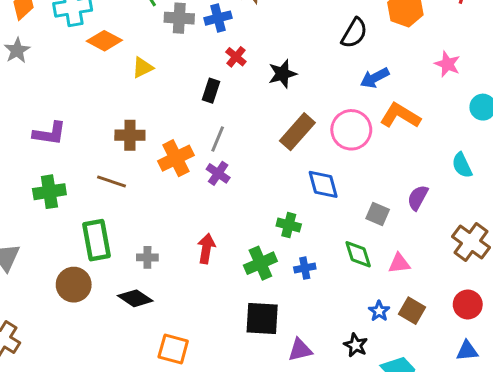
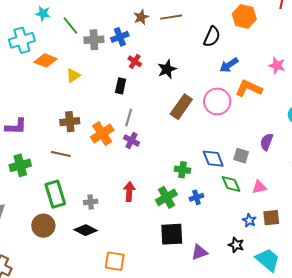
pink star: (447, 64) -> (277, 65), moved
blue diamond: (323, 184) -> (213, 159), moved
brown square: (412, 311) -> (271, 218), turned -30

